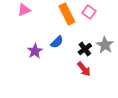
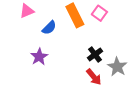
blue semicircle: (57, 42) -> (49, 28), moved
gray star: (105, 45) -> (117, 67), moved

